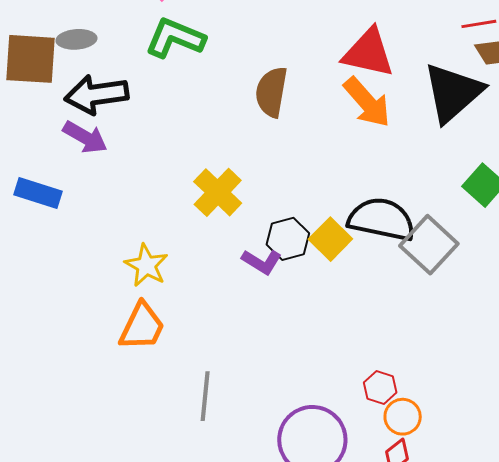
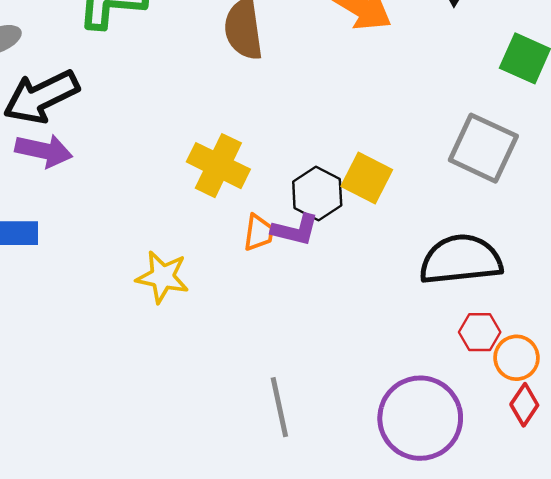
black semicircle: (382, 219) -> (461, 260), moved
orange trapezoid: (142, 327) -> (259, 233), moved, size x0.6

